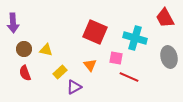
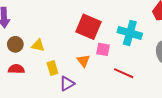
pink square: (116, 58) -> (103, 49), moved
yellow rectangle: (60, 72) -> (52, 68), turned -64
red semicircle: (25, 73) -> (16, 69), turned 112

